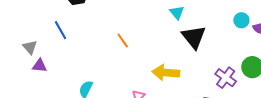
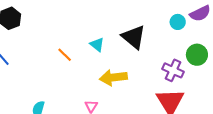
cyan triangle: (177, 13) -> (97, 45), moved
cyan circle: (241, 20) -> (178, 22), moved

